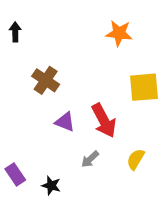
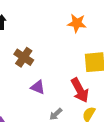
red arrow: (104, 120) -> (80, 90), moved

